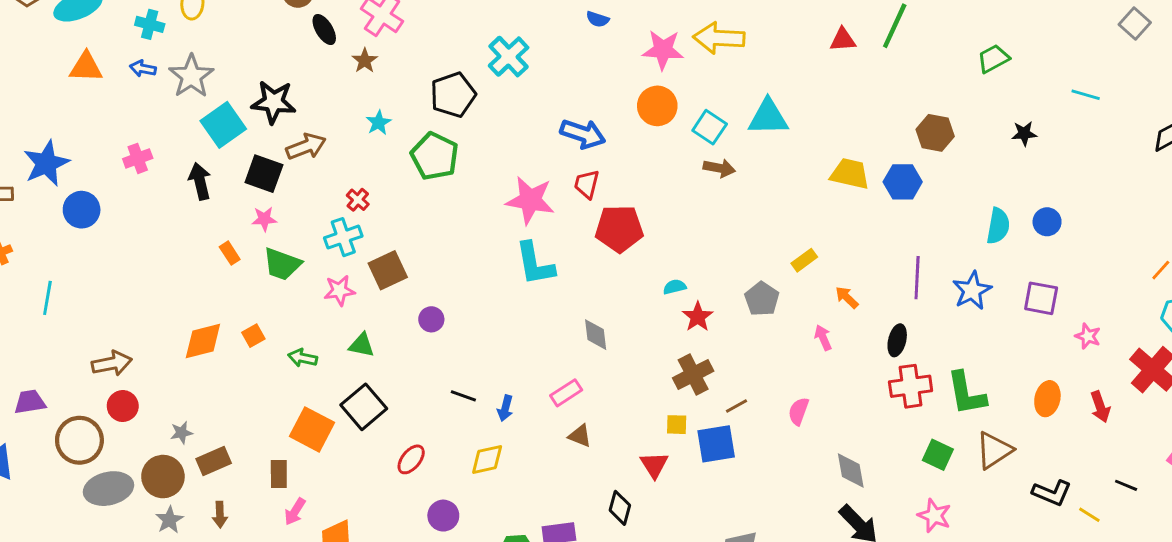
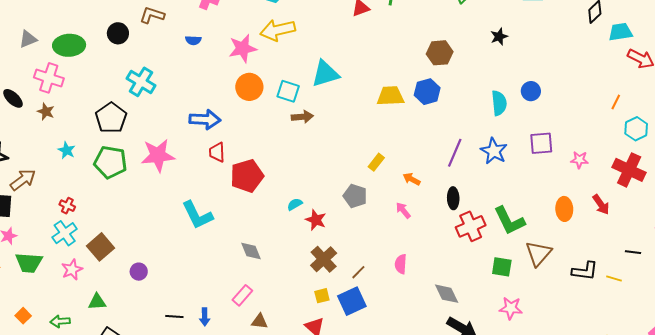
pink star: (530, 200) -> (158, 155), moved
purple line: (917, 278) -> (455, 153), turned 36

